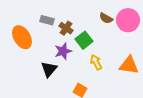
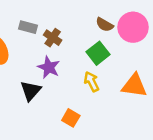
green square: (84, 40) -> (98, 53), moved
purple star: (63, 51) -> (49, 67), turned -30

